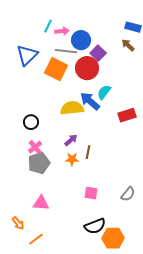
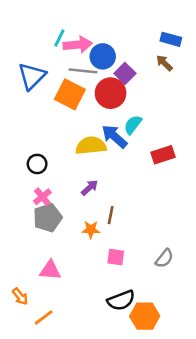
pink arrow: (62, 31) -> (78, 45), size x1.5
brown line: (88, 152) -> (111, 215), moved
orange star: (72, 159) -> (91, 230), moved

